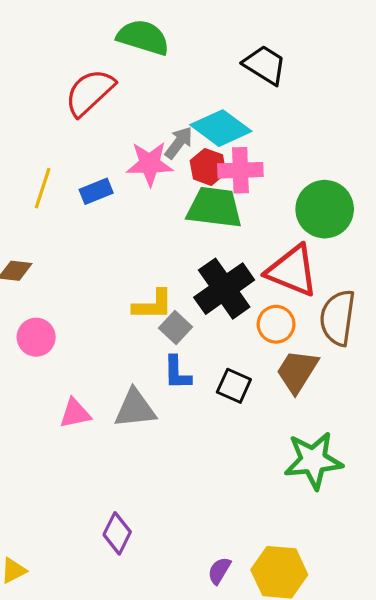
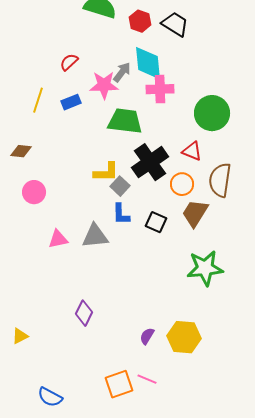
red semicircle: (90, 92) -> (69, 62), moved, size x0.6
cyan diamond: (221, 128) -> (148, 63), turned 48
red hexagon: (208, 167) -> (140, 21), moved
green trapezoid: (214, 208) -> (125, 121), moved
red triangle: (292, 271) -> (192, 151), size x0.6

